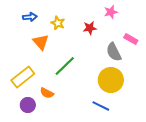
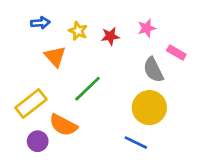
pink star: (111, 12) -> (147, 28), moved
red star: (90, 28) -> (110, 36), moved
orange semicircle: (47, 93) -> (63, 125), size x1.5

